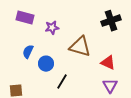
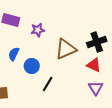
black cross: (111, 21) -> (97, 42), moved
brown triangle: (80, 47) -> (66, 49), turned -40

